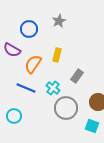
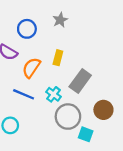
gray rectangle: (77, 76) -> (80, 81), size x1.5
cyan square: (92, 126) -> (86, 134), moved

